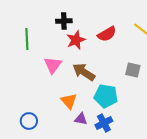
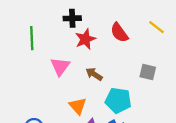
red semicircle: (107, 34) -> (119, 33), turned 84
brown arrow: (84, 72) -> (94, 74), size x0.7

